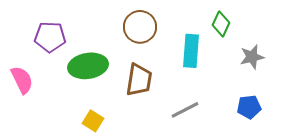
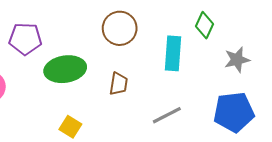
brown trapezoid: (139, 80) -> (119, 84), size x0.7
blue pentagon: (249, 107) -> (234, 112), size x1.6

